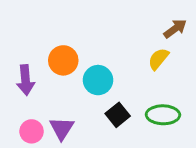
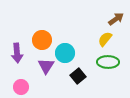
green ellipse: (163, 115) -> (108, 62), moved
purple triangle: (62, 128) -> (46, 66), moved

